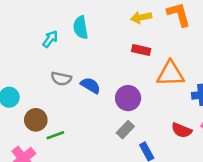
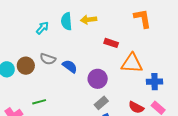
yellow arrow: (141, 17) -> (89, 20), moved
brown circle: (36, 120) -> (26, 66), moved
gray rectangle: (125, 130) -> (101, 103), moved

